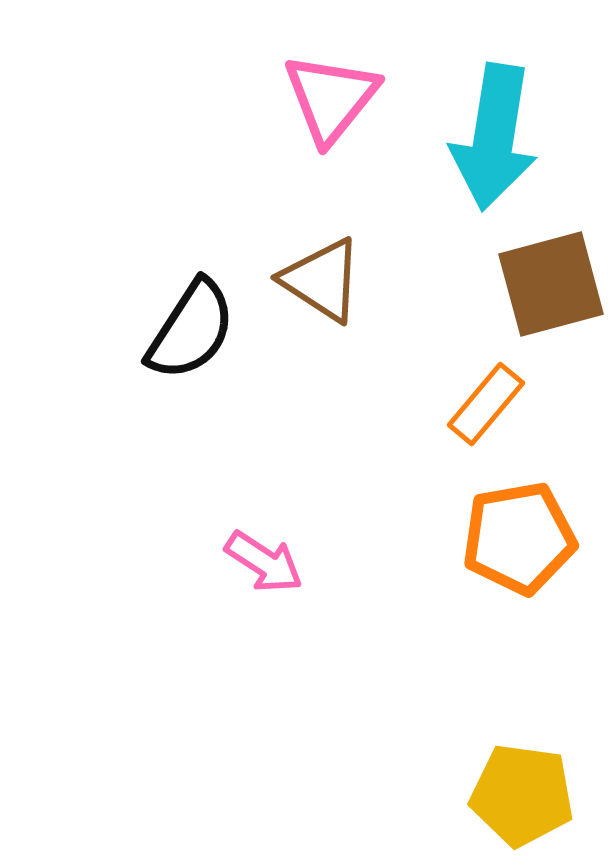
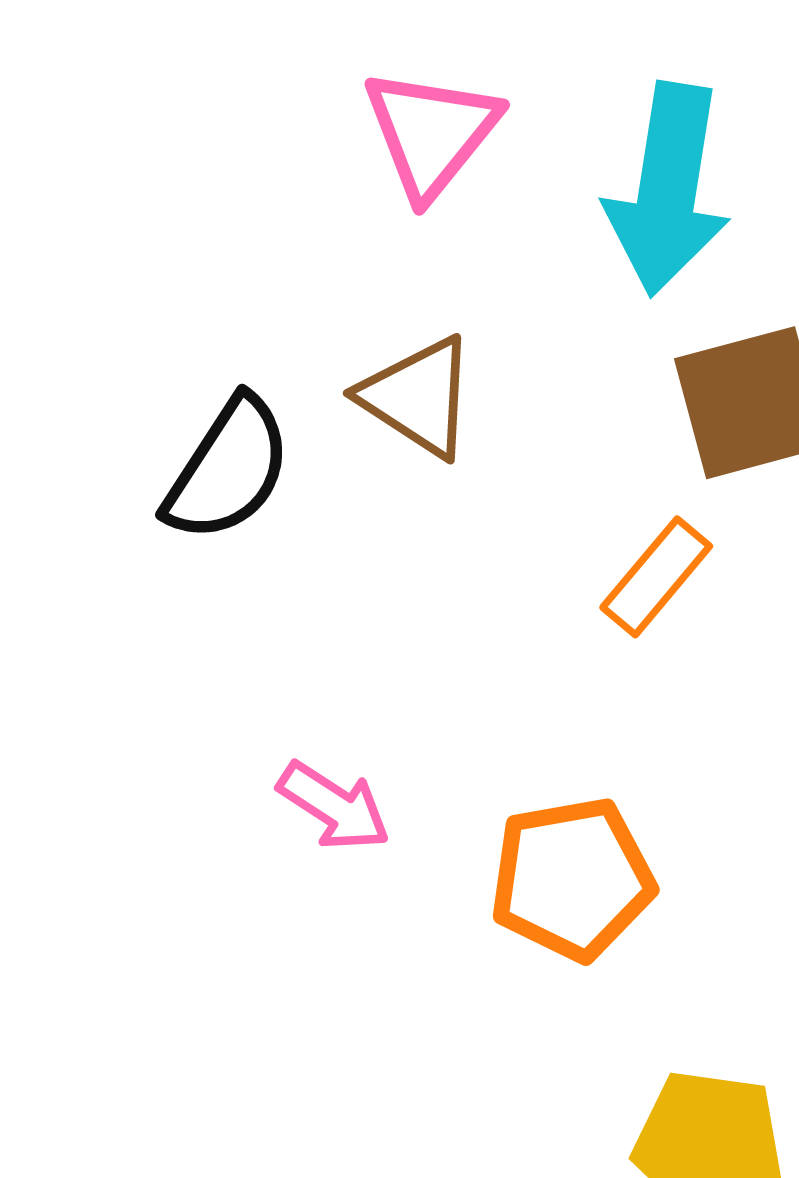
orange pentagon: (519, 538) -> (572, 879), moved

